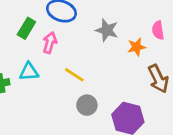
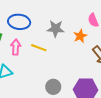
yellow line: (74, 75) -> (39, 48), moved

